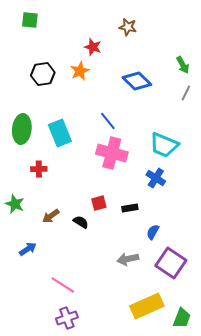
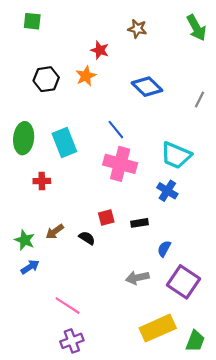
green arrow: (183, 65) -> (196, 28), moved, size x1.4
green star: (15, 204) -> (25, 240), moved

